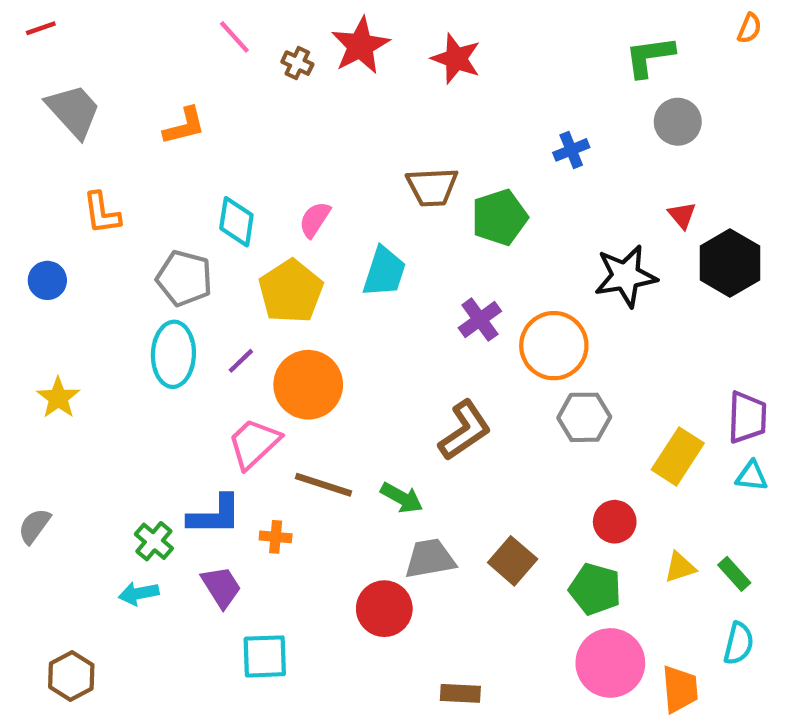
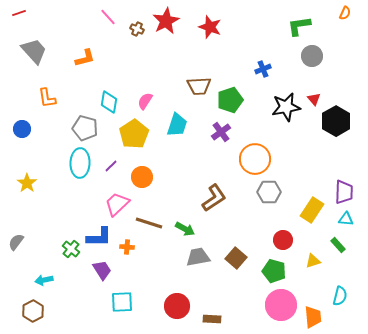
black star: (626, 276) -> (286, 107), moved
purple cross: (480, 320) -> (221, 132), moved
orange circle: (308, 385) -> (142, 177), size x0.7
green rectangle: (734, 574) -> (338, 245), moved
cyan arrow: (139, 593) -> (44, 280), moved
red circle: (384, 609) -> (177, 306), moved

